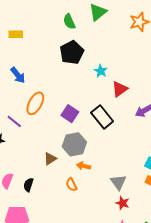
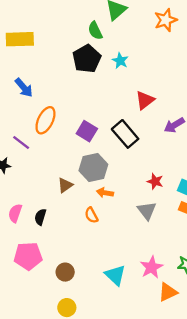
green semicircle: (69, 22) -> (95, 31), moved
yellow rectangle: (16, 34) -> (20, 39), size x1.6
cyan star: (101, 71) -> (120, 61), moved
red star: (122, 203) -> (155, 181), moved

